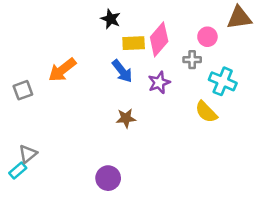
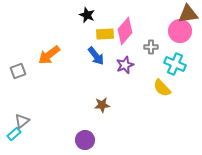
pink circle: (207, 37) -> (180, 31), moved, size x1.5
brown star: (126, 118) -> (102, 105), moved

